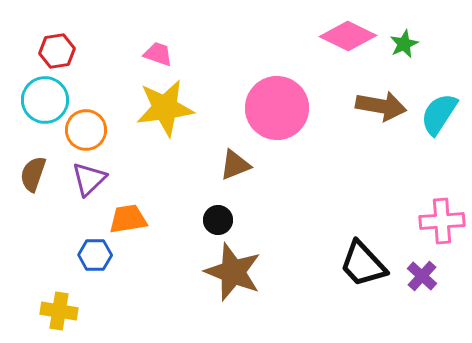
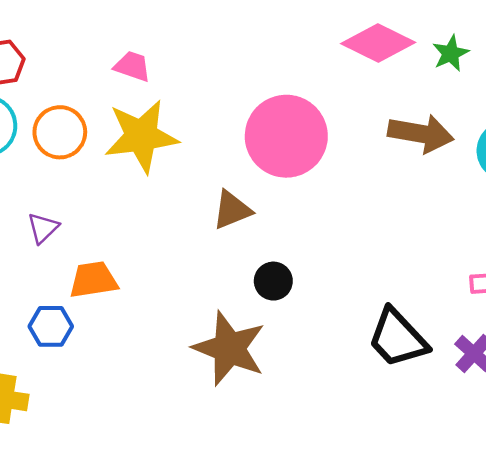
orange circle: (86, 130) -> (60, 132), moved
purple triangle: (89, 179) -> (43, 228), size x0.7
black circle: (218, 220) -> (273, 281), moved

